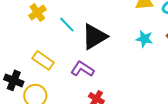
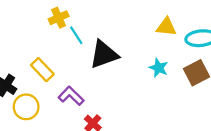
yellow cross: (37, 13) -> (59, 18), moved
purple L-shape: (82, 69) -> (71, 96), moved

